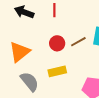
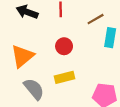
brown line: (78, 42) -> (96, 19), moved

